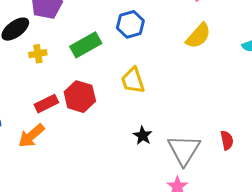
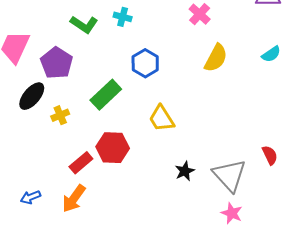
black star: (143, 136) -> (185, 171), turned 30

